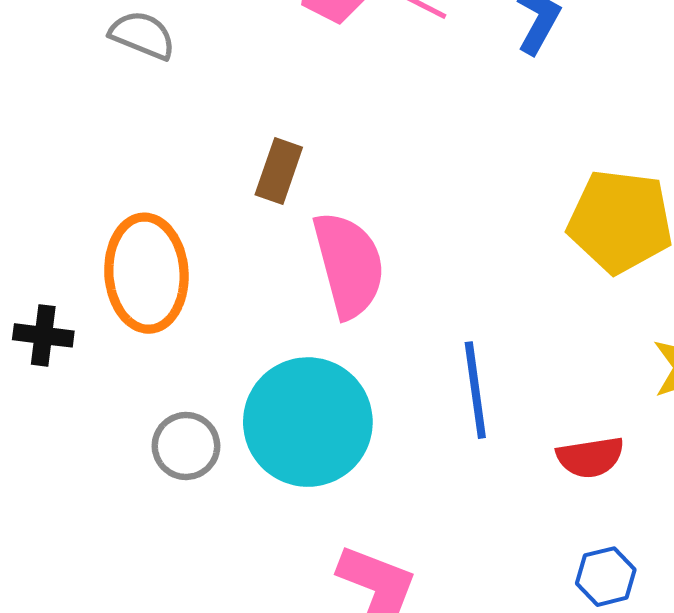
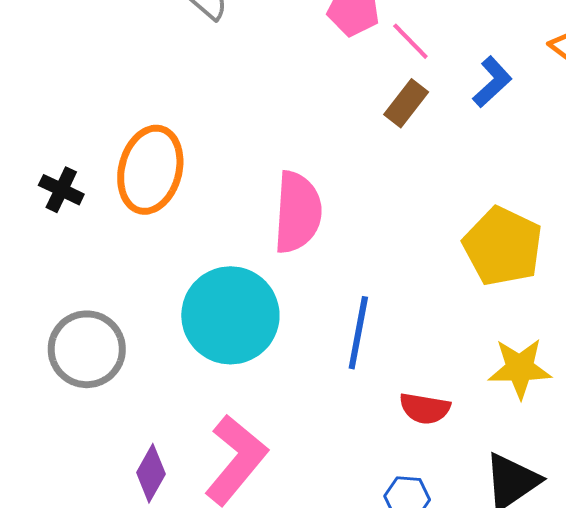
brown rectangle: (279, 171) -> (406, 103), moved
gray circle: (186, 446) -> (87, 349), moved, size x1.5

